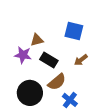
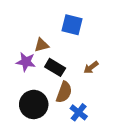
blue square: (74, 31) -> (72, 25), moved
brown semicircle: (57, 82) -> (64, 92), turned -30

